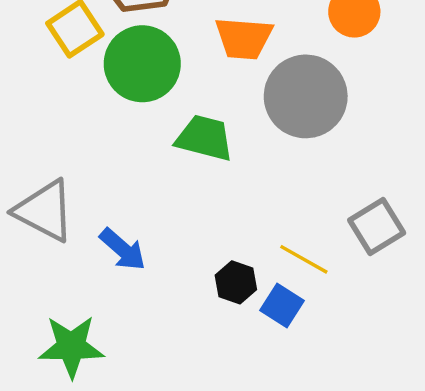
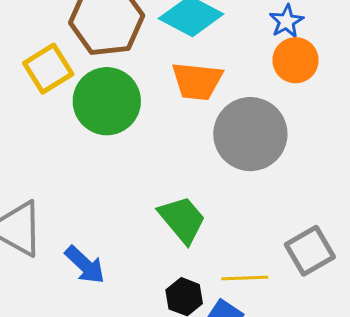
green trapezoid: (204, 138) -> (182, 219), moved, turned 34
yellow line: (304, 259) -> (245, 278), turned -33

